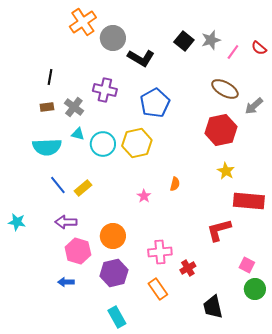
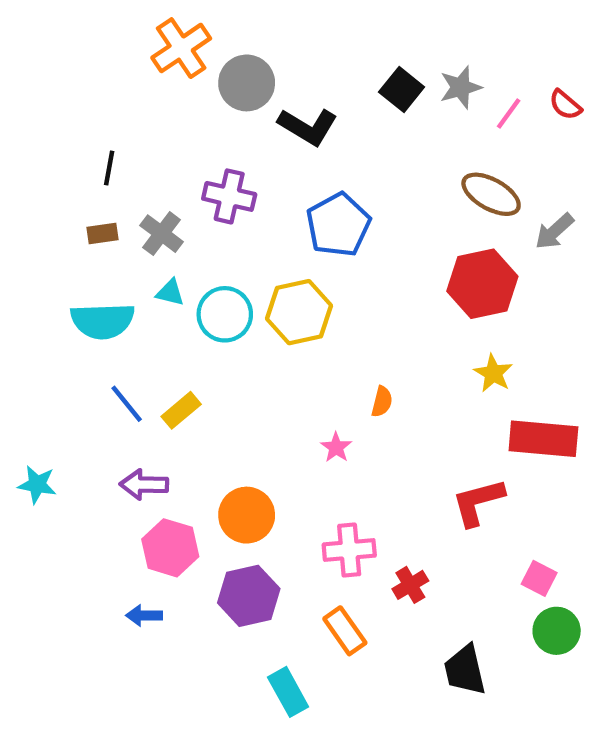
pink star: (144, 196) -> (336, 447), moved
cyan rectangle: (117, 317) -> (288, 692), moved

